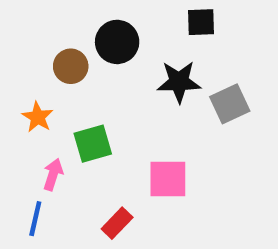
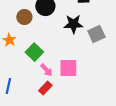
green square: (93, 144) -> (34, 52), turned -30
pink arrow: (53, 175) -> (46, 70), moved, turned 120

